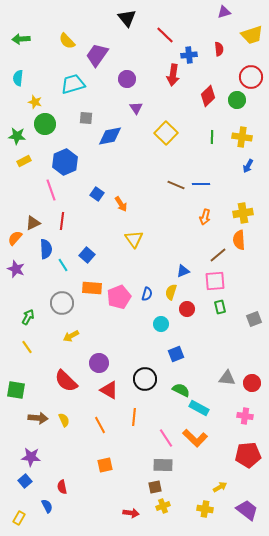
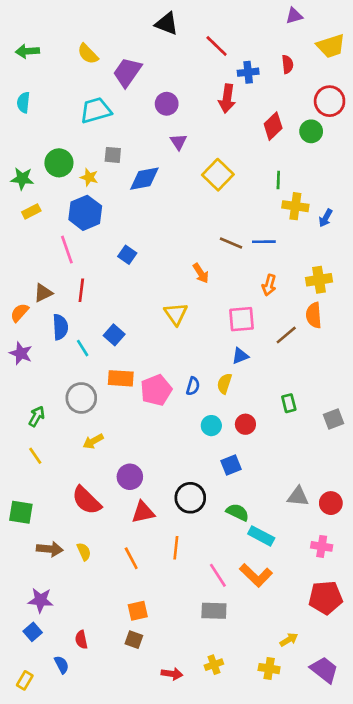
black triangle: (127, 18) -> (167, 24), turned -30
yellow star: (35, 102) -> (89, 177), moved
yellow cross: (242, 137) -> (295, 206), moved
orange arrow: (121, 204) -> (201, 273), moved
pink square: (215, 281) -> (242, 319), moved
red circle: (187, 309) -> (245, 424), moved
red triangle: (109, 390) -> (143, 512), turned -42
brown square: (155, 487) -> (134, 640), moved, turned 32

